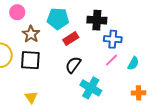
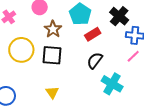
cyan pentagon: (58, 19) -> (80, 14), turned 30
black cross: (97, 20) -> (119, 16), turned 36

